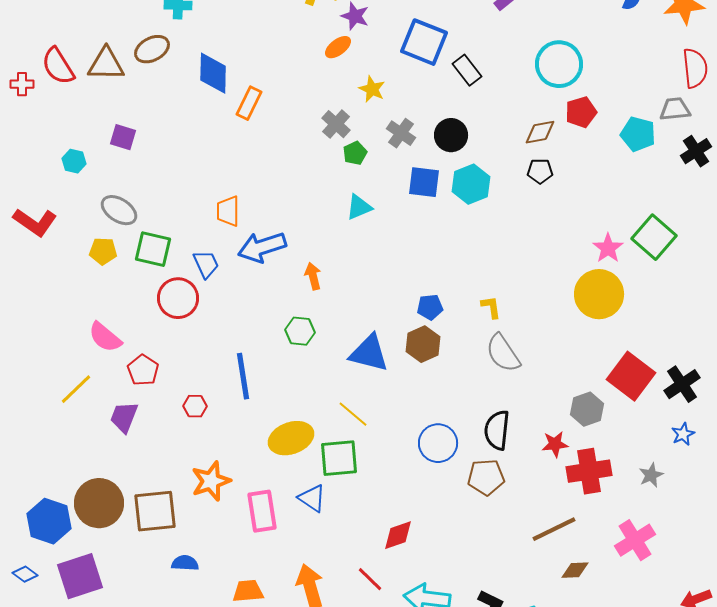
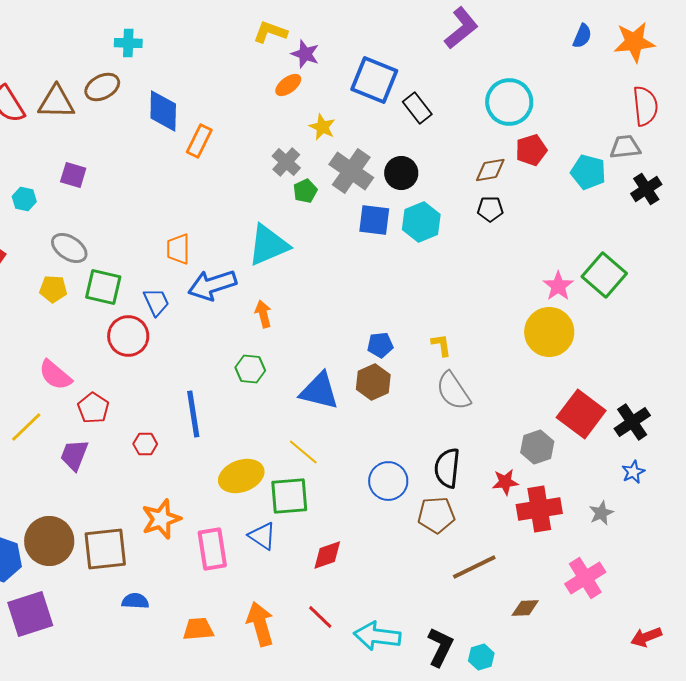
gray cross: (401, 133) -> (351, 171), size x1.5
cyan triangle: (359, 207) -> (268, 245), moved, size x1.6
brown line: (554, 529) -> (474, 567), moved
red diamond: (398, 535) -> (327, 555), moved

